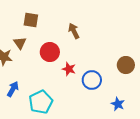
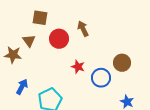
red circle: (50, 52) -> (59, 39), moved
brown circle: (126, 65) -> (122, 63), moved

